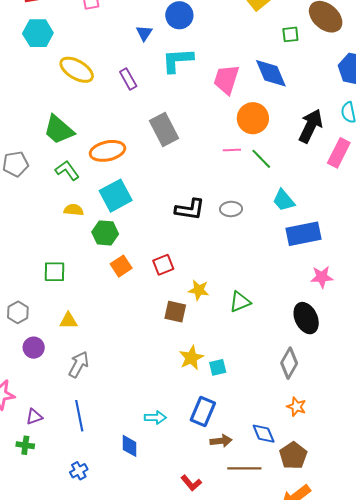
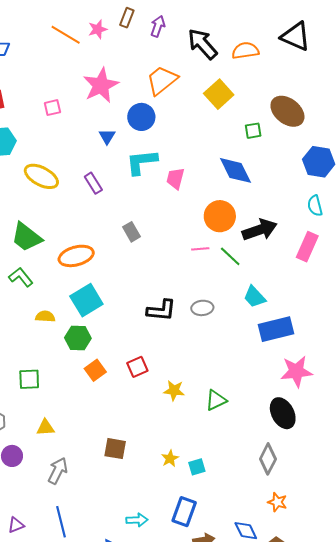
pink trapezoid: (226, 79) -> (175, 178), moved, size x0.7
black arrow: (311, 126) -> (260, 230), moved, turned 48
gray rectangle: (164, 130) -> (132, 232), size x0.6
green L-shape: (67, 170) -> (21, 277), moved
pink star: (322, 277) -> (296, 371), size x1.4
brown square: (175, 312) -> (115, 449), moved
yellow star: (191, 358) -> (170, 458), size x0.7

